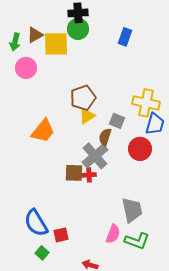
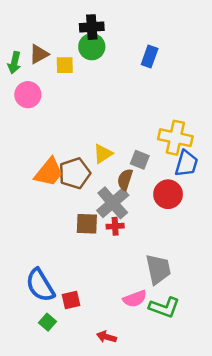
yellow square: (56, 44) -> (65, 65), size x0.6
brown pentagon: (83, 98) -> (75, 173), moved
red cross: (89, 175) -> (115, 226), moved
pink semicircle: (113, 234) -> (135, 299), turned 48

